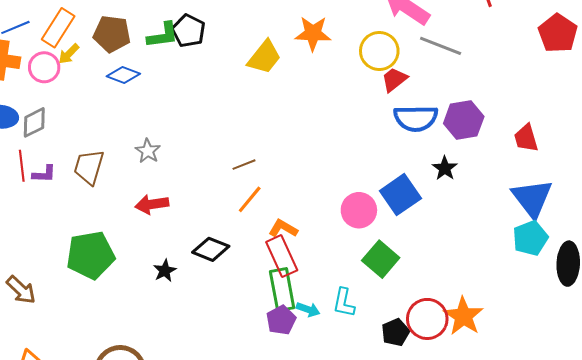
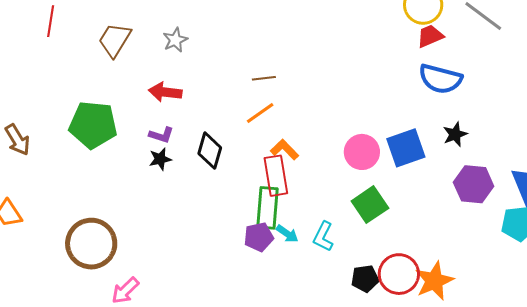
purple hexagon: (464, 120) -> (474, 184), moved
purple L-shape: (44, 174) -> (161, 135), moved
black diamond: (211, 249) -> (210, 151), turned 69

